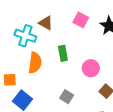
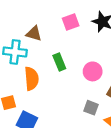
pink square: (81, 20) -> (71, 22), turned -35
gray square: (67, 97) -> (91, 108), moved

